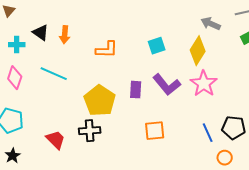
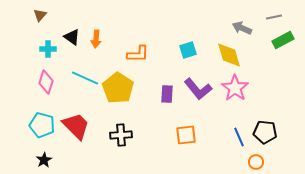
yellow diamond: (198, 51) -> (229, 55), turned -48
yellow pentagon: (100, 101) -> (118, 88), moved
red trapezoid: (56, 140) -> (76, 126), moved, size x1.4

